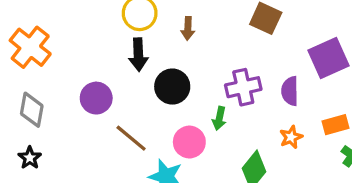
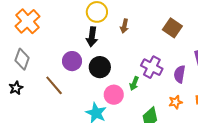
black circle: (172, 87) -> (100, 67), moved
purple cross: (243, 87) -> (152, 67), turned 30
purple circle: (96, 98) -> (72, 61), moved
brown line: (131, 138) -> (54, 85), moved

